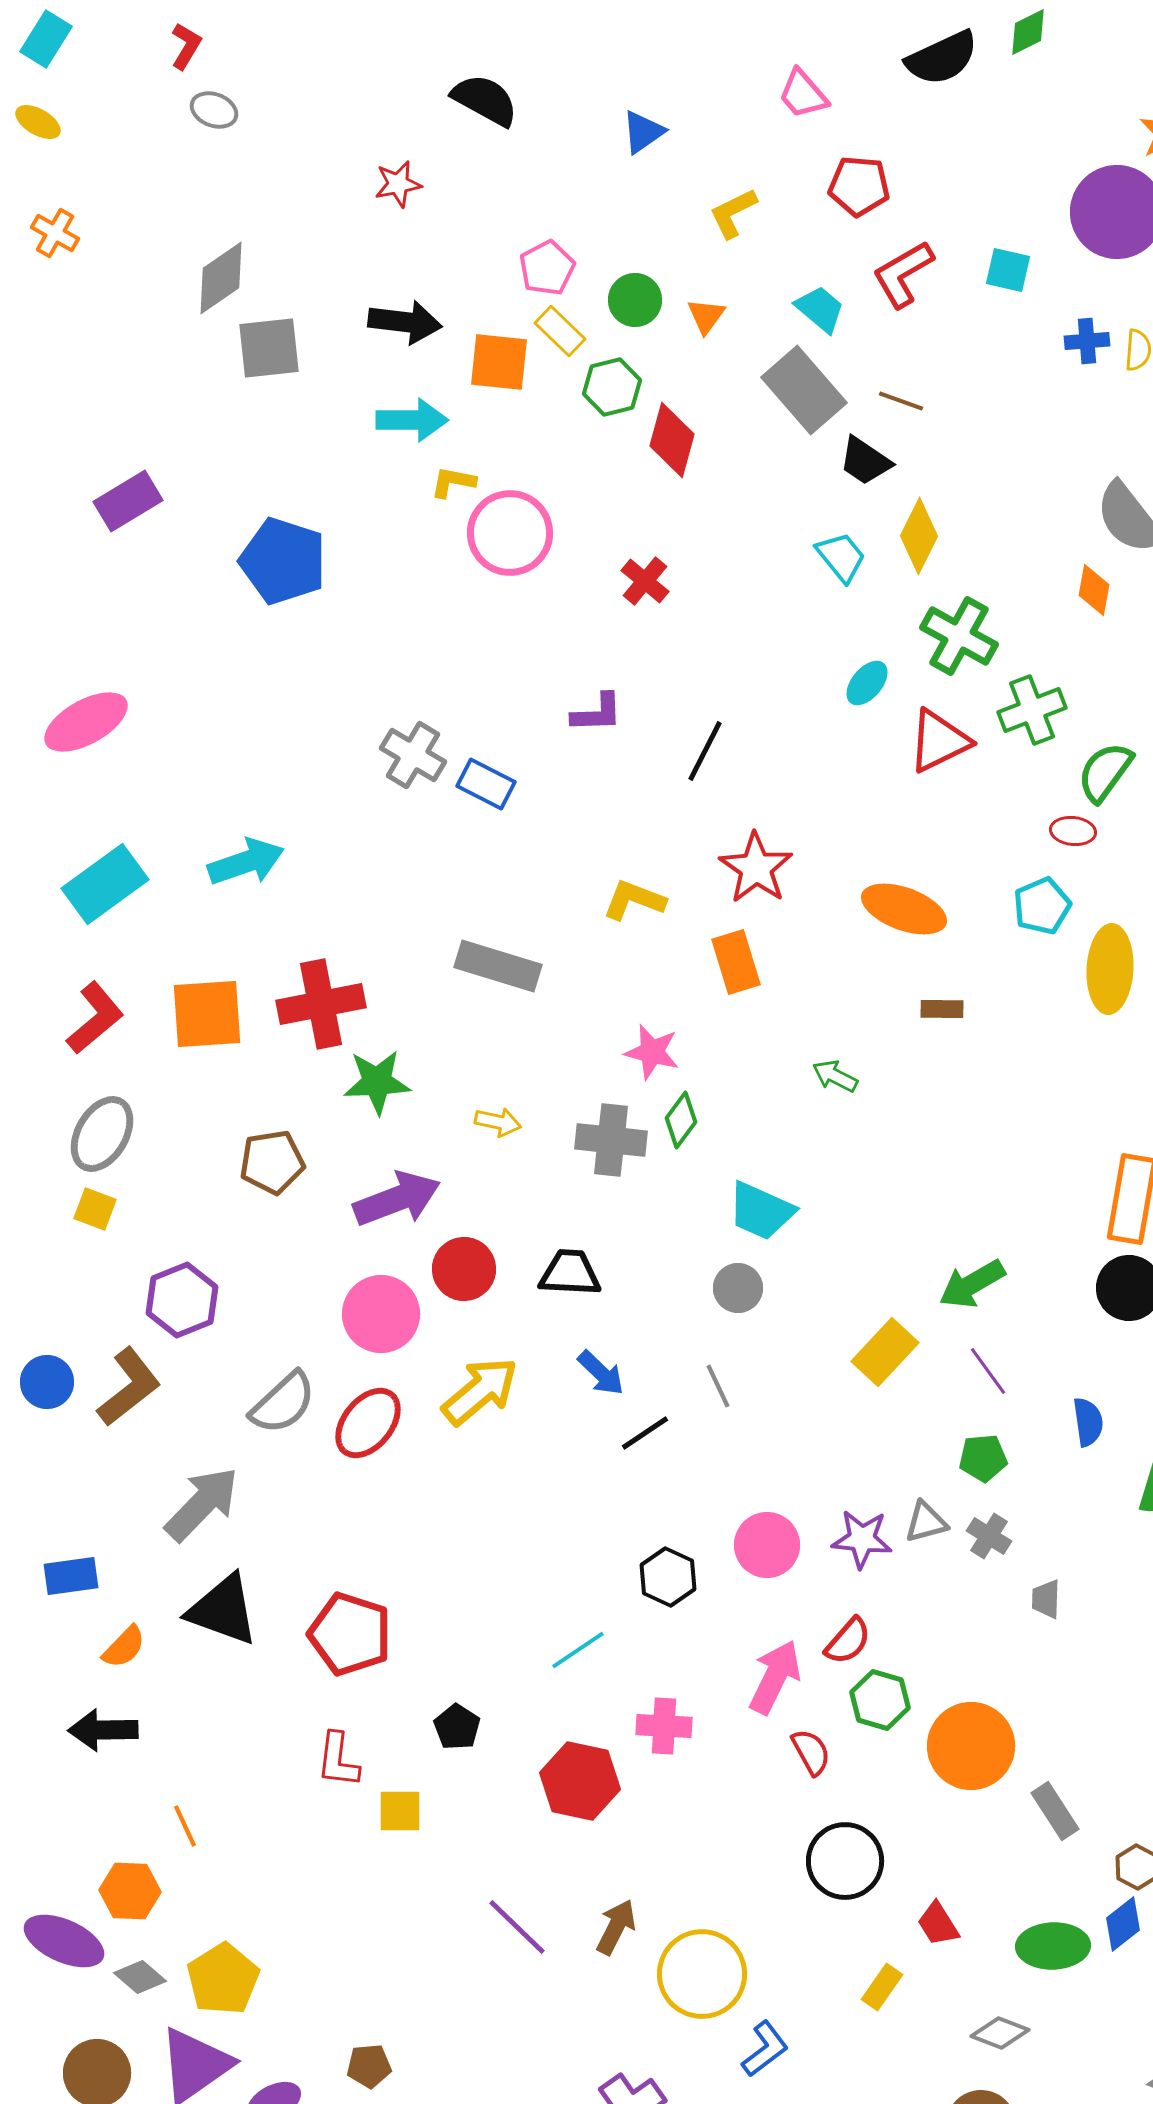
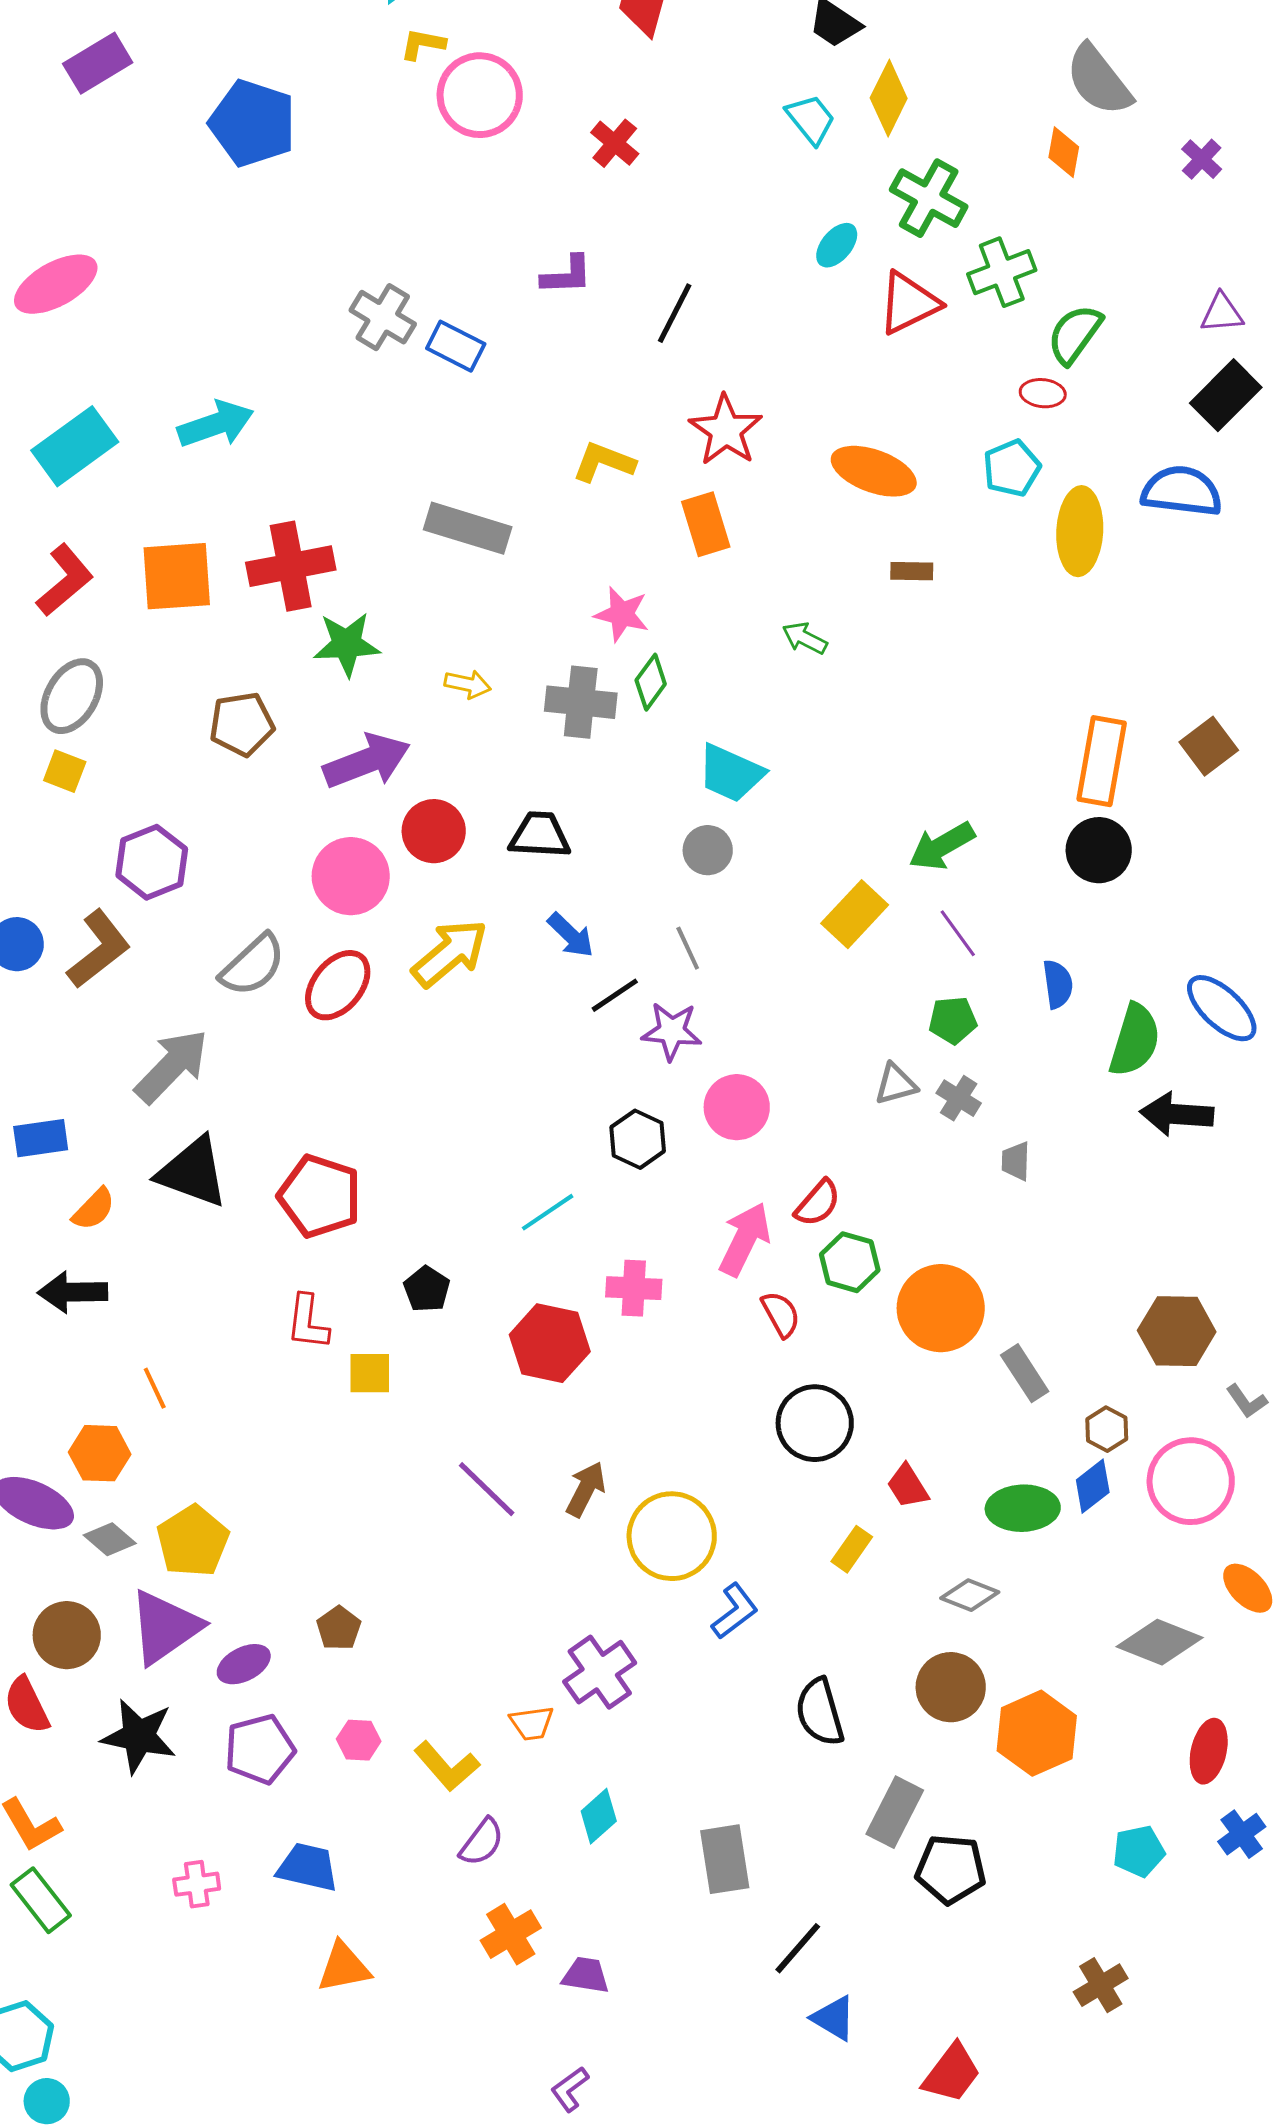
purple star: (862, 1539) -> (672, 1031), moved
brown pentagon: (369, 2066) -> (339, 1628), turned -30

